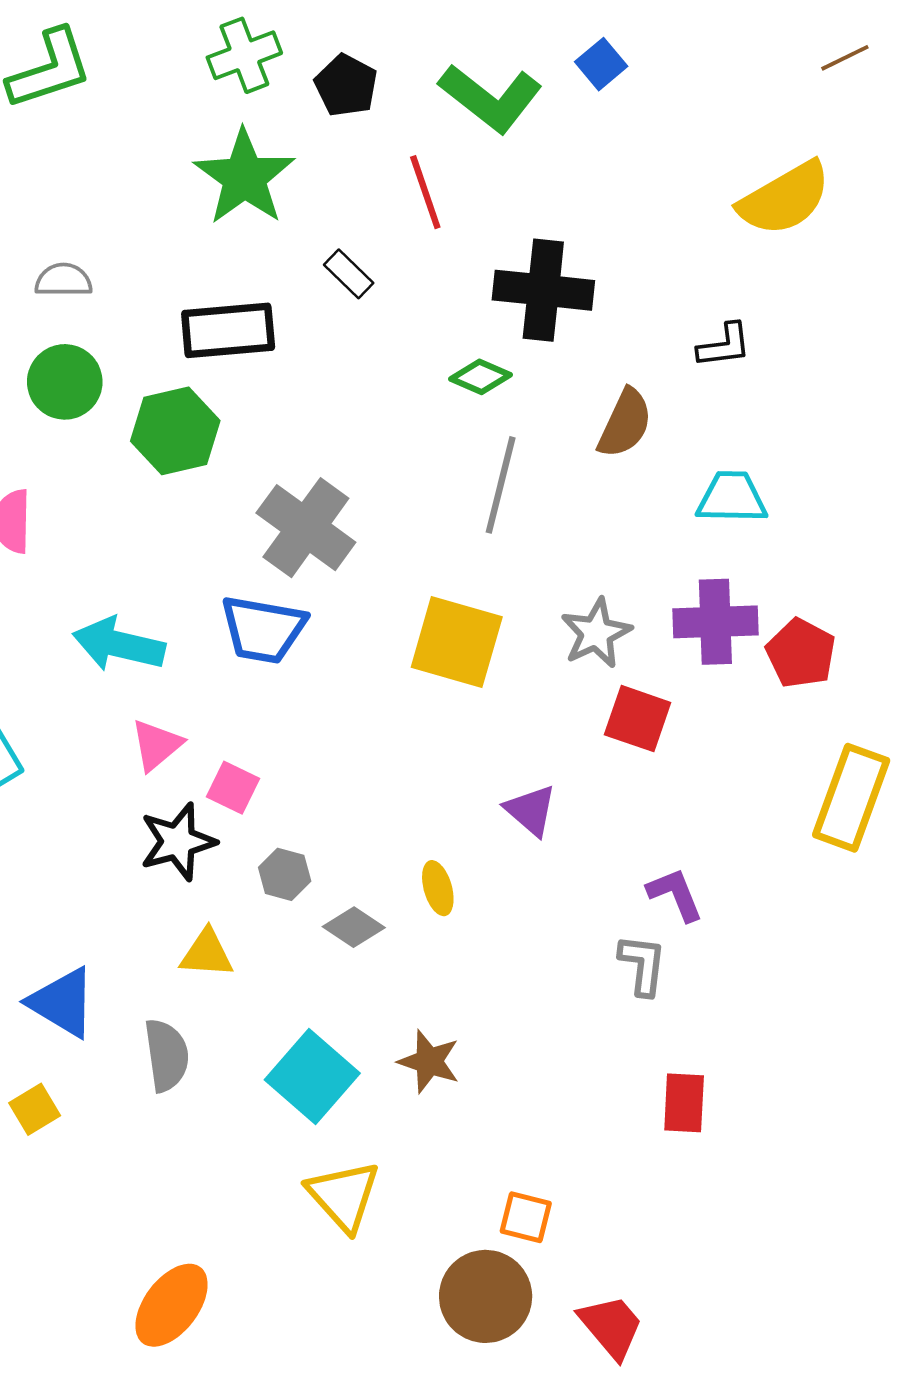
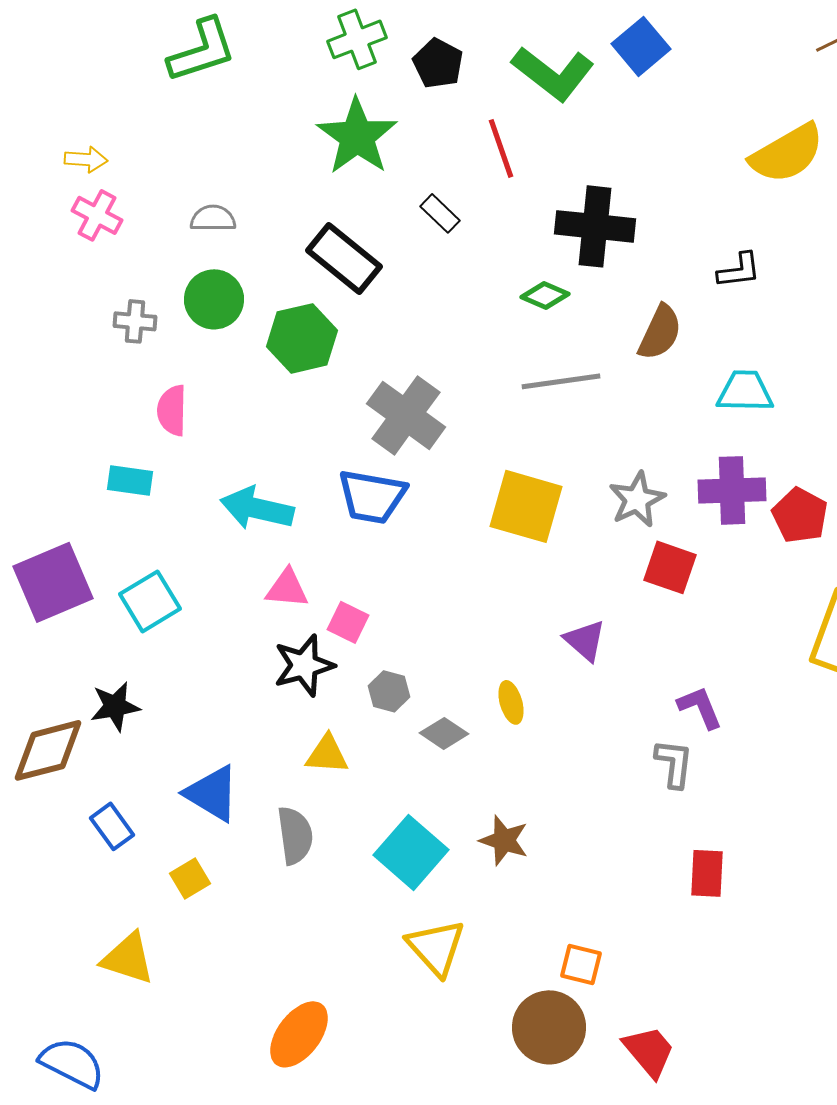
blue square: (601, 64) -> (641, 46), size x1.4
black rectangle: (228, 330) -> (344, 258), turned 44
gray line: (501, 485) -> (561, 381), turned 68
pink triangle: (156, 745) -> (287, 588), turned 45

